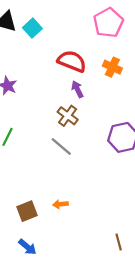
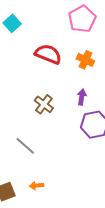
purple arrow: (77, 89) -> (82, 97), moved, turned 35
gray line: (61, 147) -> (25, 146), moved

